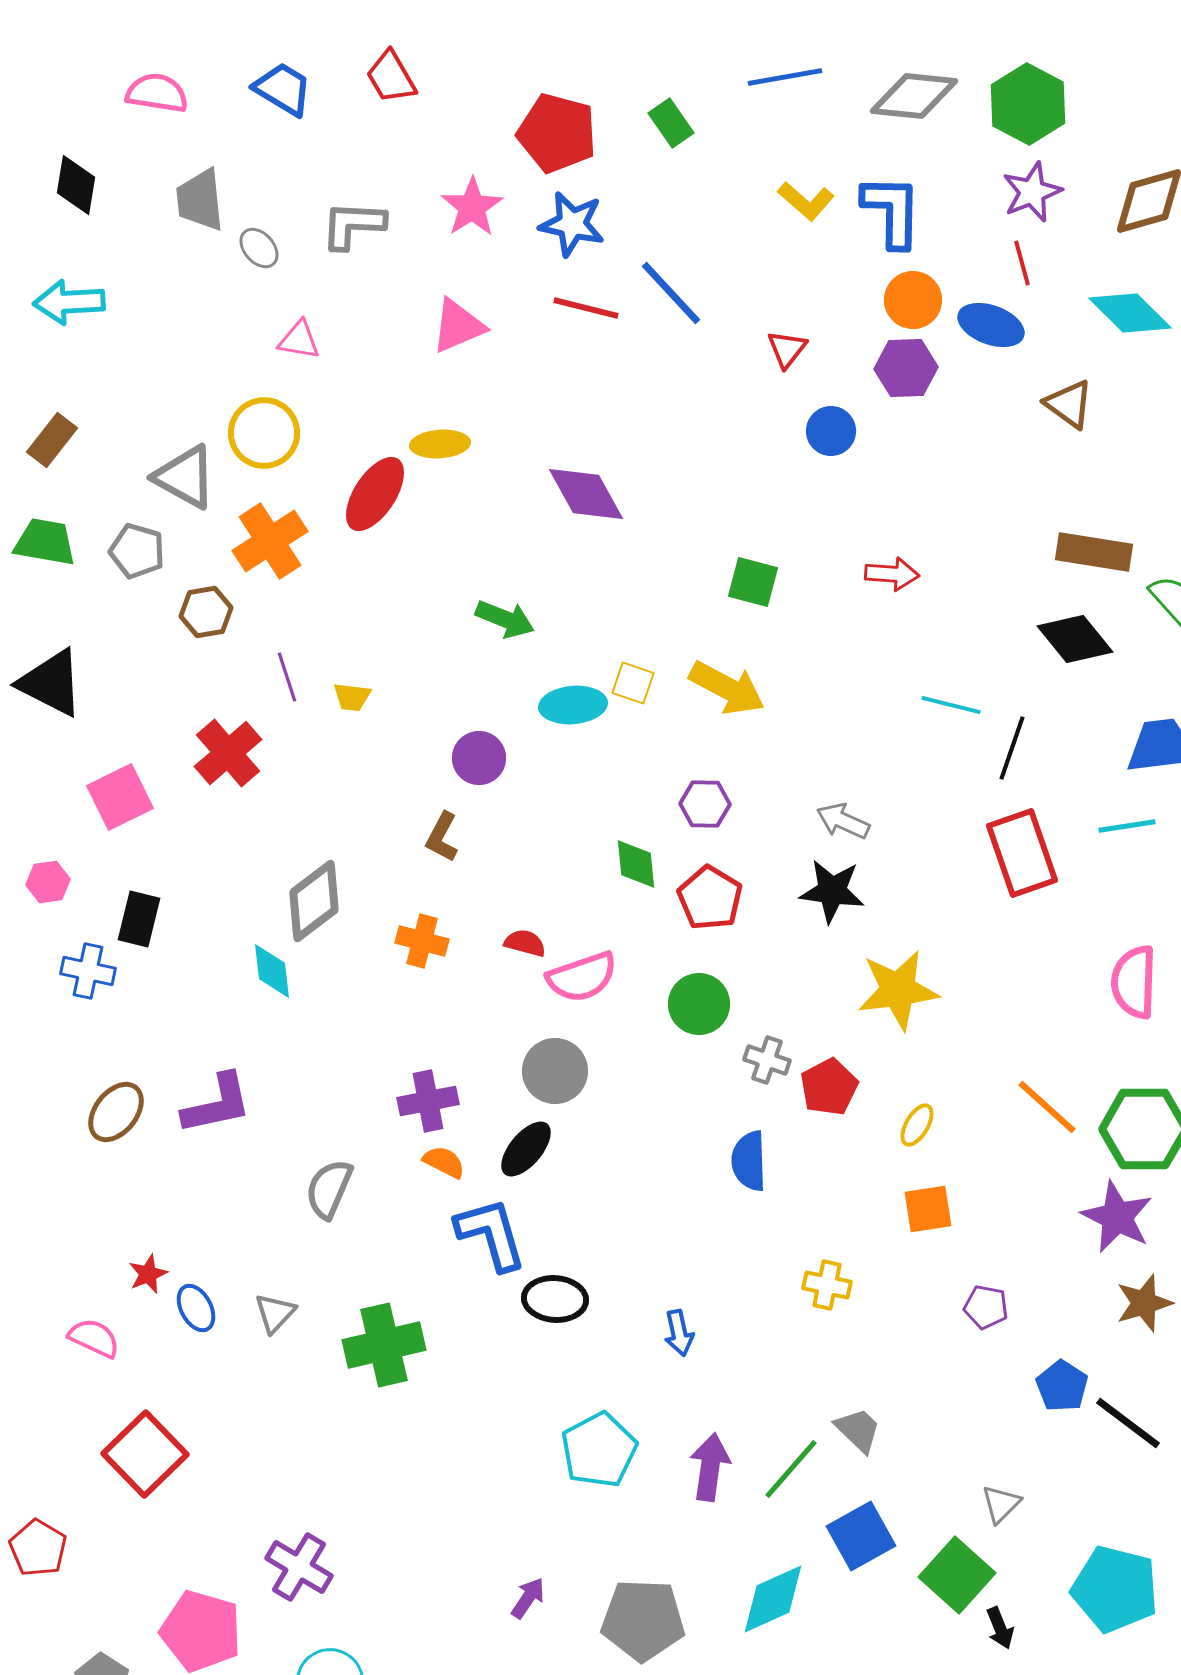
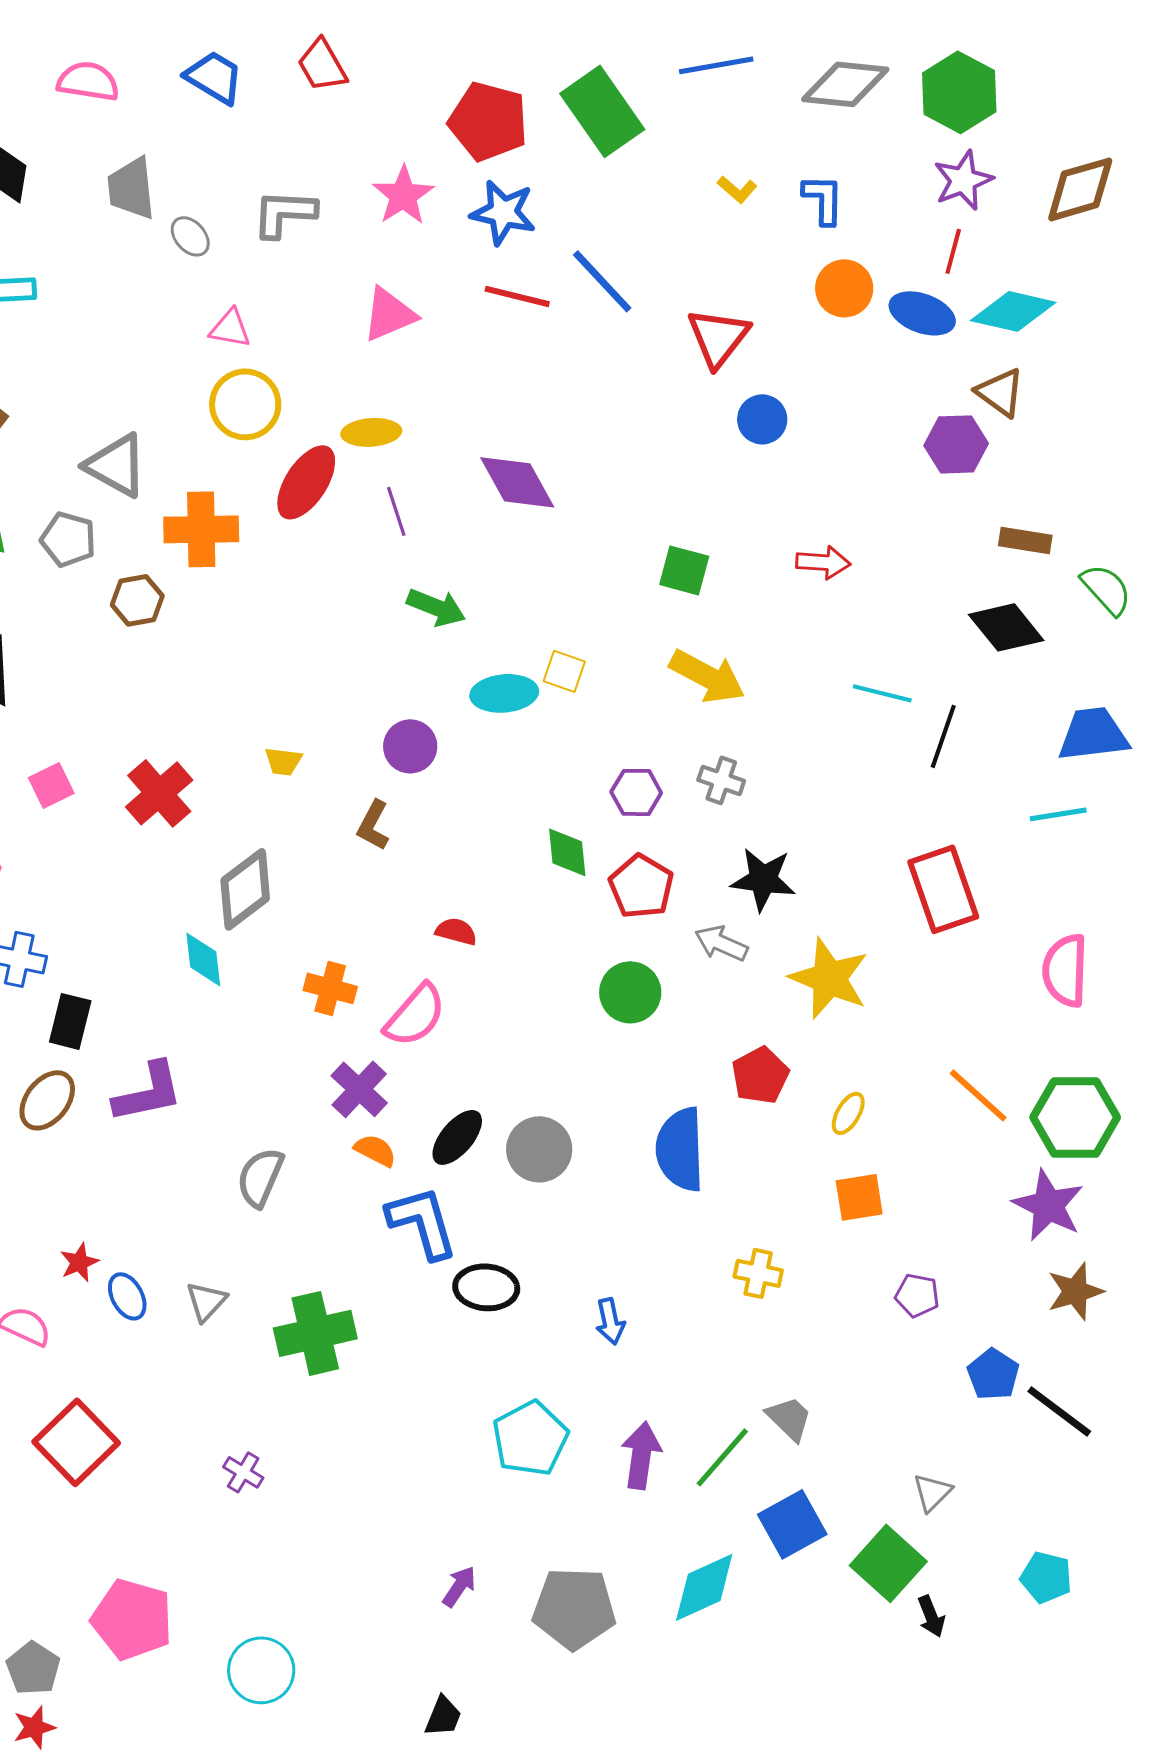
green rectangle: (671, 123) -> (602, 111), size x1.8
yellow L-shape: (806, 201) -> (737, 189), size x0.7
blue L-shape: (892, 211) -> (823, 199), size x0.7
red line: (1022, 263) -> (953, 251), turned 30
cyan diamond: (1130, 313) -> (1013, 311), moved, turned -32
red triangle: (787, 349) -> (718, 337), size x1.6
purple hexagon: (906, 368) -> (956, 444), moved
yellow circle: (264, 433) -> (245, 404), moved
orange cross: (270, 541) -> (201, 529), turned 32
brown rectangle: (1094, 552) -> (1025, 540), size x0.7
purple line: (287, 677) -> (396, 511), moved
yellow arrow: (727, 688) -> (707, 676), moved
yellow trapezoid: (352, 697) -> (283, 761), moved
red cross: (228, 753) -> (159, 793), moved
pink square: (120, 797) -> (51, 785), size x0.7
gray arrow: (843, 821) -> (721, 943), moved
red rectangle: (1022, 853) -> (943, 889), moved
black rectangle: (139, 919) -> (70, 1021), moved
orange cross: (422, 941) -> (330, 988), moved
pink semicircle: (582, 977) -> (415, 1015), moved, turned -30
yellow star: (898, 990) -> (829, 978), turned 30
gray cross: (767, 1060) -> (721, 780), moved
gray circle: (555, 1071) -> (539, 1149), moved
purple cross: (428, 1101) -> (359, 1089), turned -36
blue semicircle: (749, 1161) -> (680, 1149), size x1.4
purple cross: (299, 1567) -> (243, 1472), moved, size x0.6
cyan pentagon: (1115, 1589) -> (1046, 1577), size x0.6

